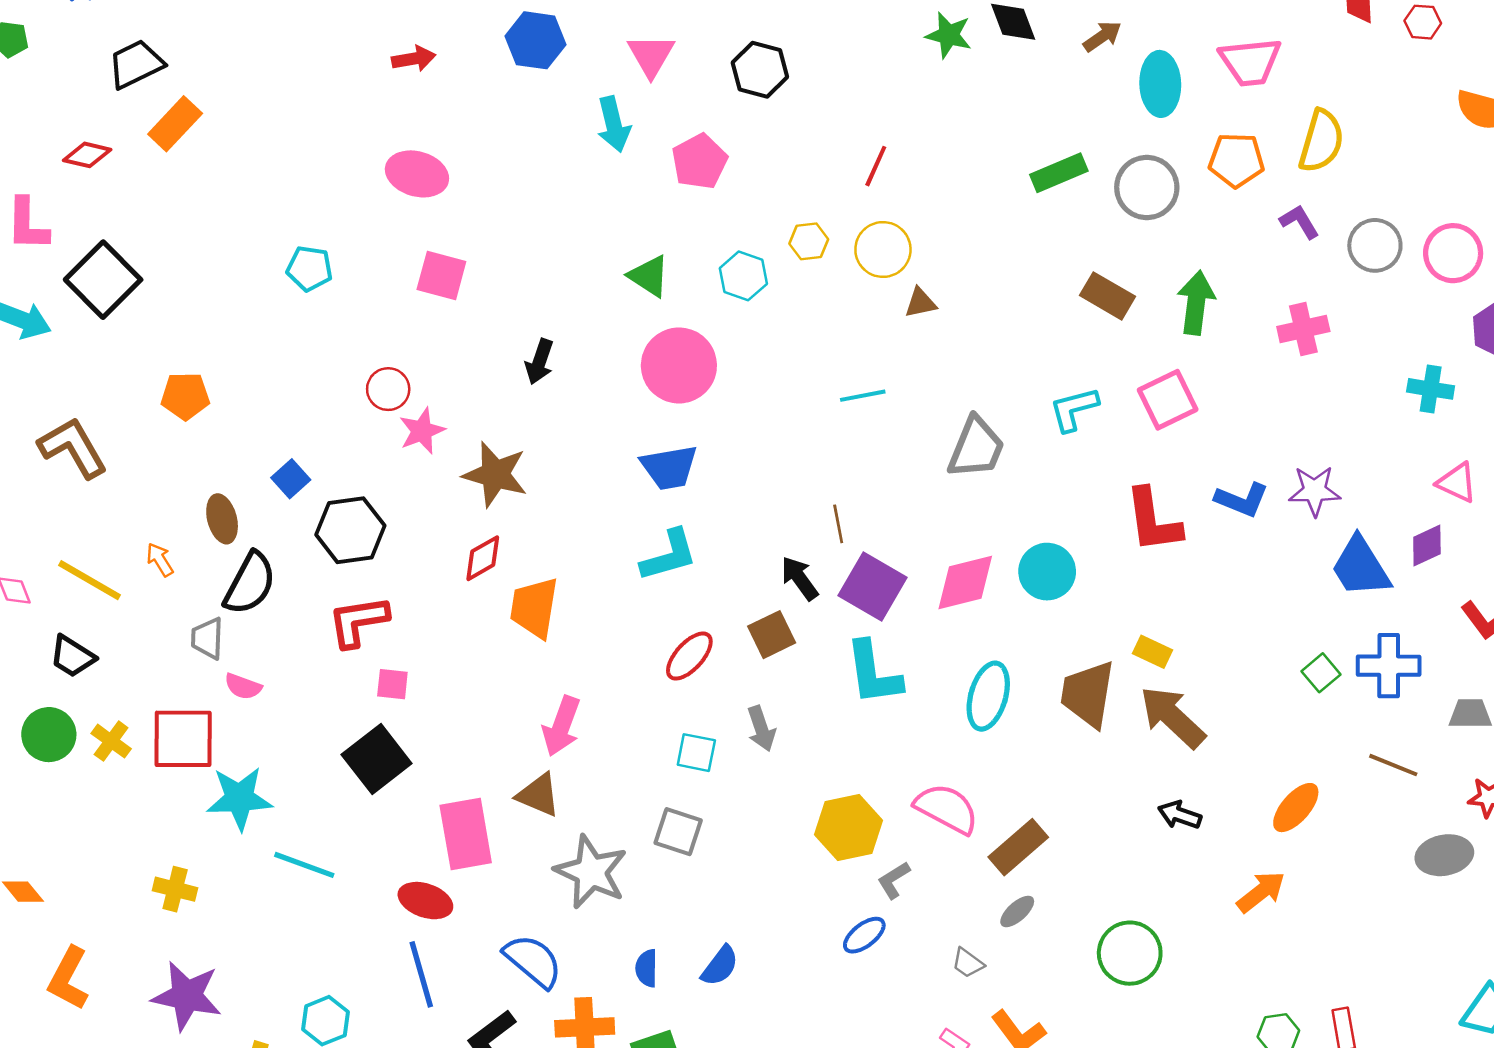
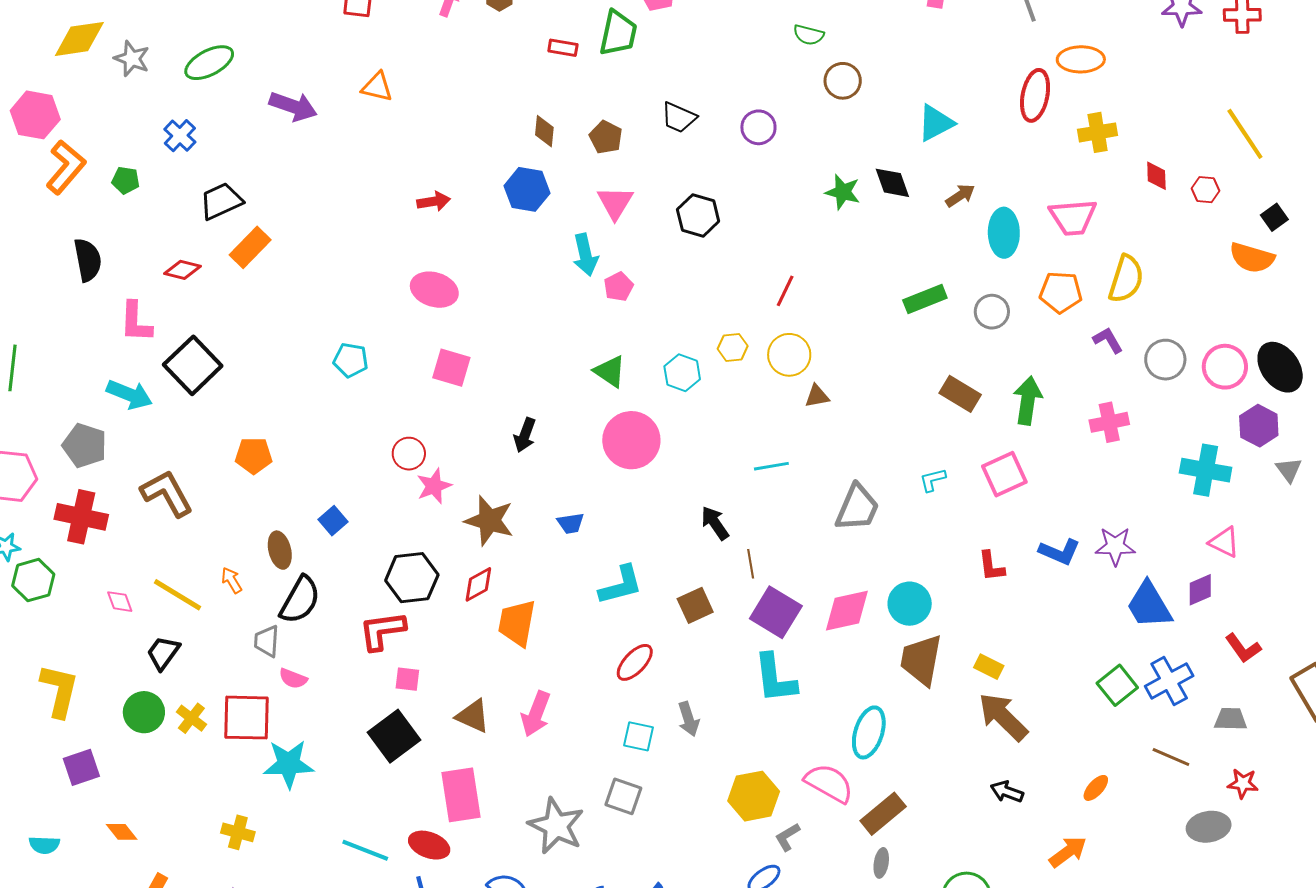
pink pentagon: (699, 162) -> (618, 287), moved, size x0.7
gray circle: (1147, 187) -> (992, 312), size x0.7
cyan cross: (1431, 389) -> (1206, 470), size x1.4
cyan L-shape: (1074, 409) -> (933, 480), size x0.7
blue trapezoid: (669, 467) -> (571, 523), moved, size x0.6
red L-shape: (1153, 520) -> (991, 566), size x0.6
black hexagon: (350, 530) -> (412, 578), moved
black arrow: (800, 578) -> (715, 523), moved
brown square: (772, 635) -> (695, 605), moved
black trapezoid: (72, 656) -> (163, 653), turned 93
blue cross: (1389, 666) -> (1169, 681), turned -30
green square: (1321, 673) -> (1117, 685), size x1.4
brown trapezoid: (1088, 694) -> (921, 660), moved
cyan ellipse: (988, 696) -> (869, 732), moved
brown triangle: (538, 795) -> (473, 716), moved
orange ellipse: (1296, 808) -> (1096, 788), size x0.7
cyan line: (304, 865) -> (365, 850), moved
gray ellipse: (1017, 912) -> (881, 863), turned -40

